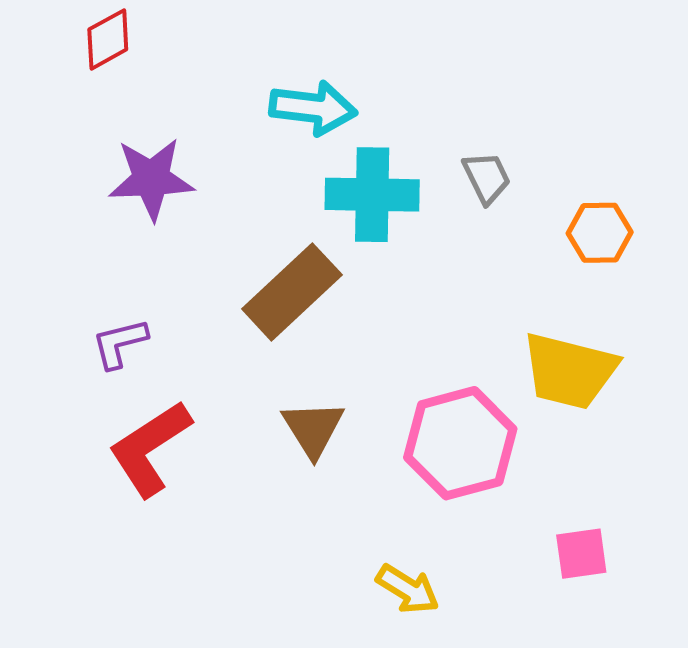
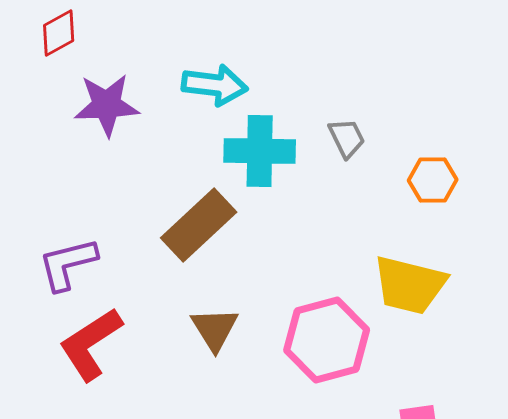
purple star: (151, 179) -> (107, 105), moved
purple L-shape: (120, 343) -> (68, 264), size x1.4

